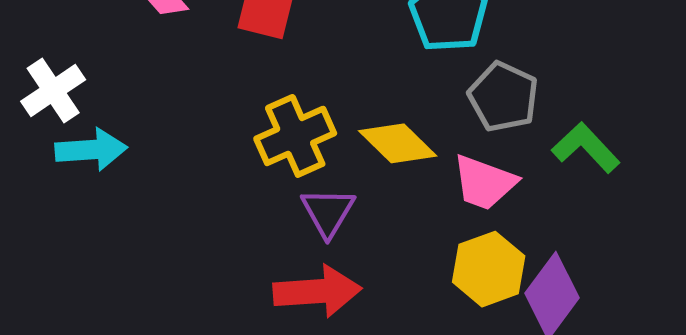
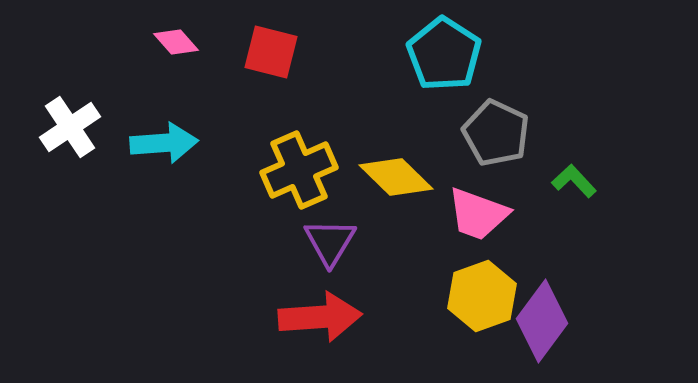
green L-shape: (586, 148) -> (574, 181), size x0.7
cyan arrow: (91, 150) -> (164, 143), moved

